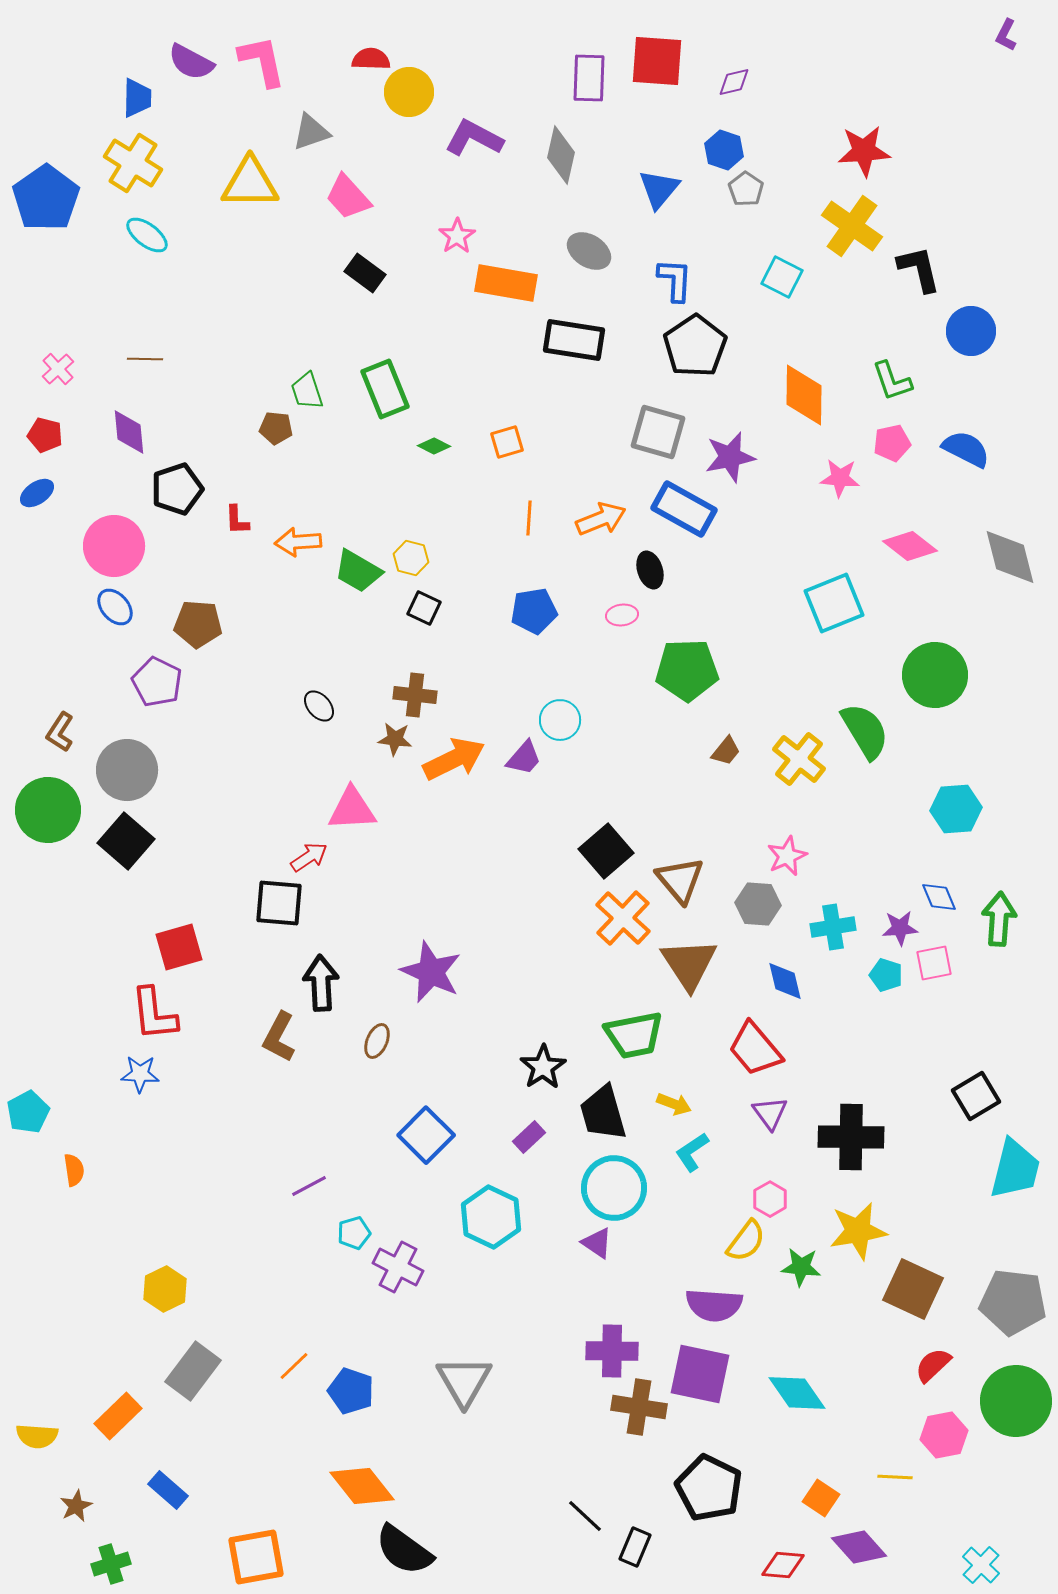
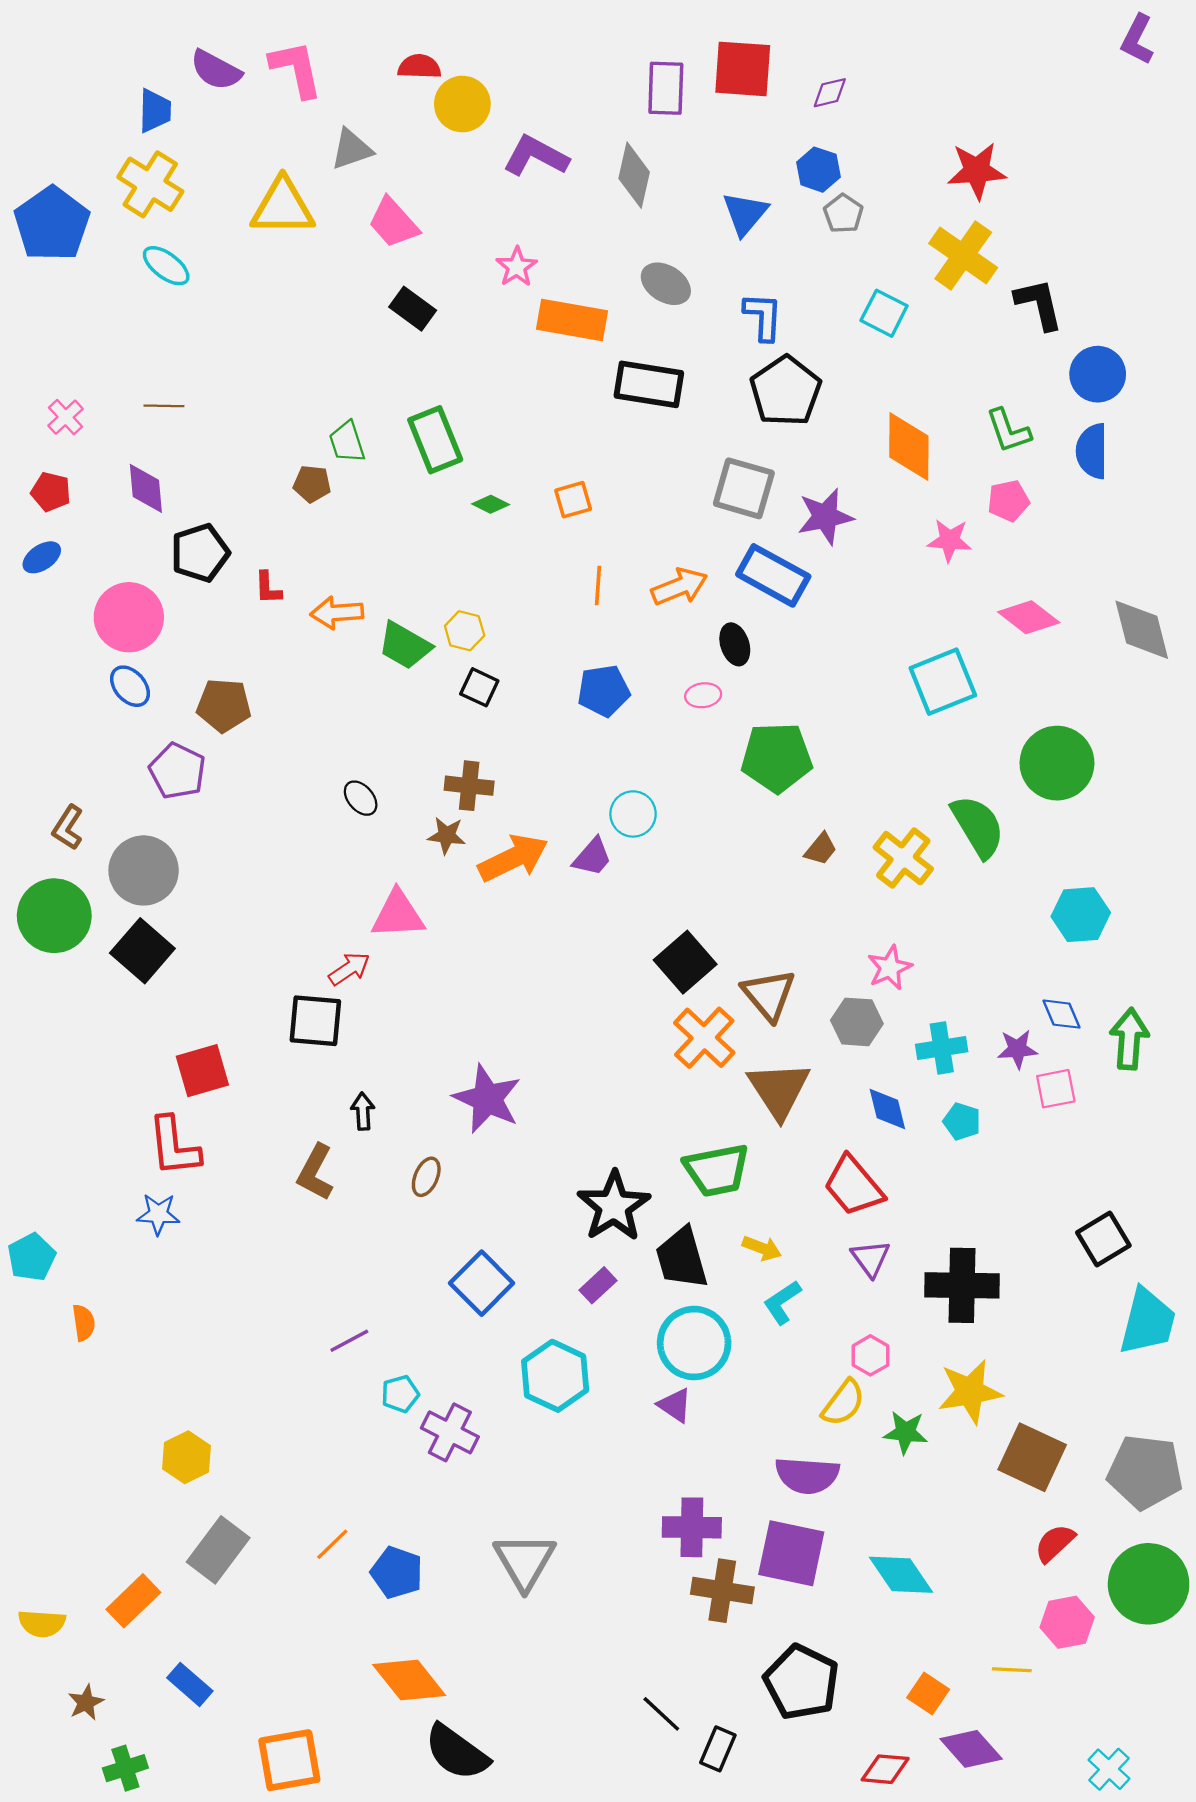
purple L-shape: (1006, 35) -> (1137, 40), size x1.4
blue semicircle: (966, 449) -> (1092, 451), moved, turned -117
cyan pentagon: (886, 975) -> (962, 1121), moved
black arrow: (321, 983) -> (363, 1111), size x0.6
black star: (543, 1067) -> (614, 1206), size x1.4

